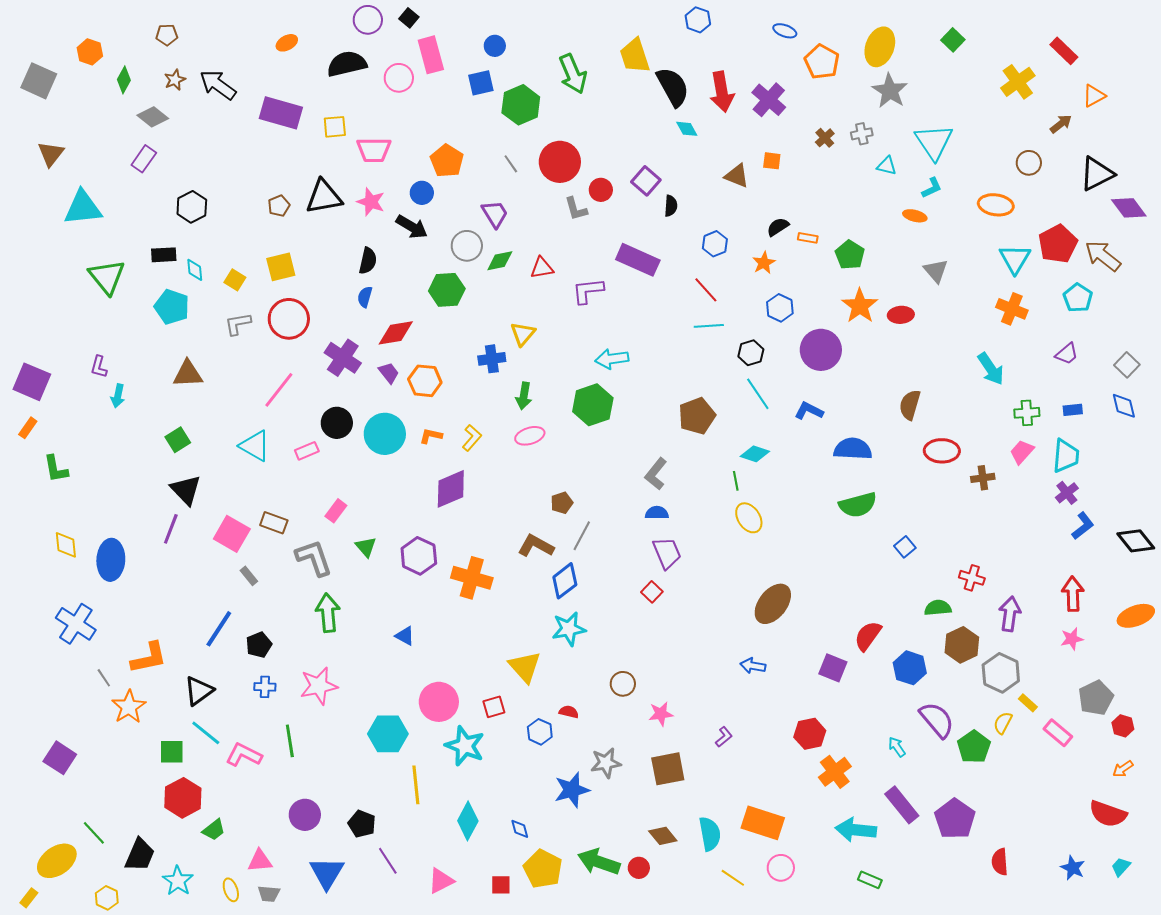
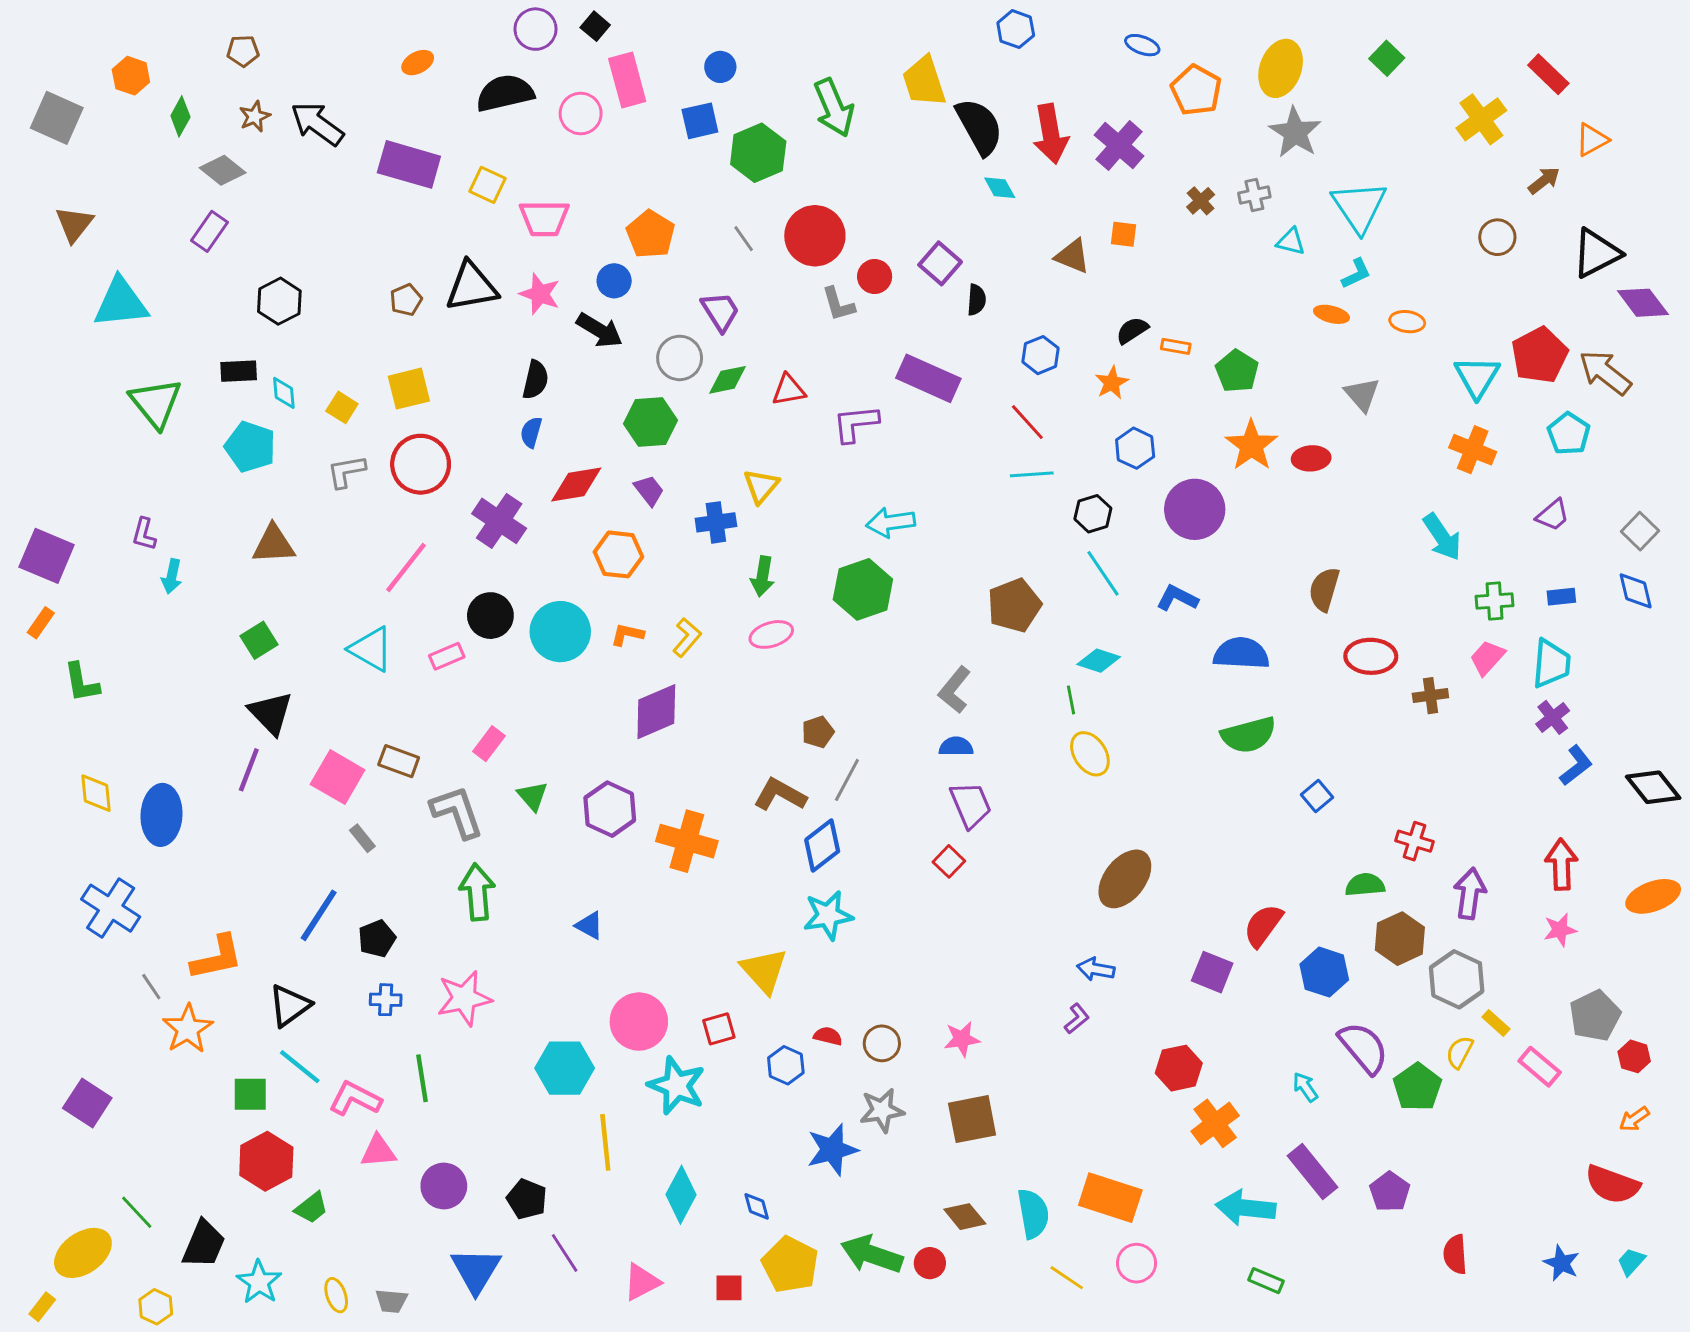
yellow square: (335, 127) -> (487, 185), turned 30
orange ellipse: (996, 205) -> (1407, 322), moved, size x0.7
purple trapezoid: (389, 373) -> (649, 490), moved
brown circle: (623, 684) -> (882, 1043), moved
purple L-shape: (724, 737) -> (1077, 1019), moved
purple pentagon: (955, 819) -> (1390, 1192), size x0.7
pink triangle: (260, 861) -> (378, 1151), moved

